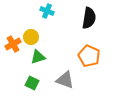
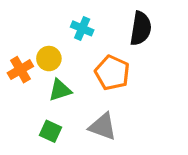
cyan cross: (47, 11) -> (82, 28), moved
orange pentagon: (89, 56) -> (112, 73), moved

